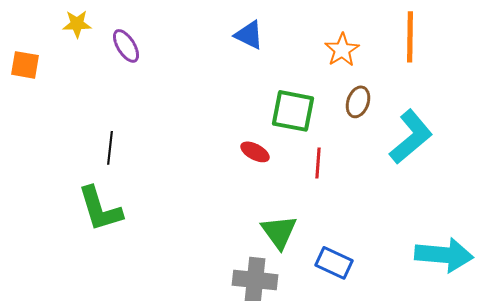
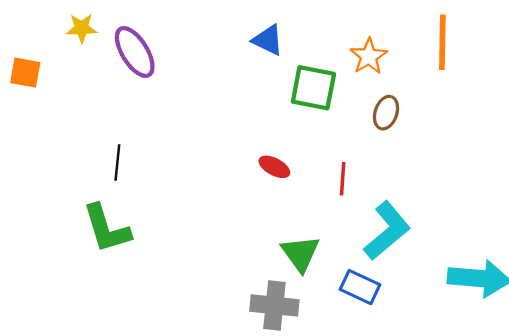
purple ellipse: (126, 46) -> (135, 52), size x1.4
green square: (293, 111) -> (313, 88), moved
cyan L-shape: (411, 137) -> (387, 231), moved

